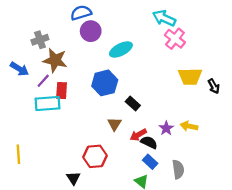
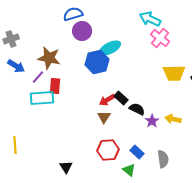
gray cross: (40, 40) -> (11, 39), moved
blue hexagon: (105, 83) -> (97, 62), moved
red arrow: (138, 135) -> (107, 100), moved
black semicircle: (149, 142) -> (137, 109), moved
red hexagon: (95, 156) -> (108, 150), moved

